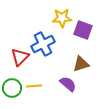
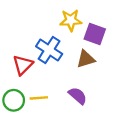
blue cross: (43, 44) -> (49, 50), turned -30
brown triangle: (81, 64) -> (86, 59), moved

